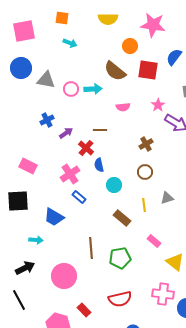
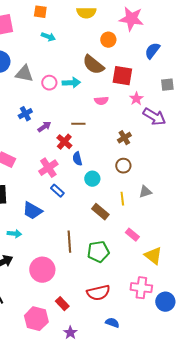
red square: (148, 70) -> (122, 76), moved

